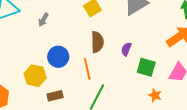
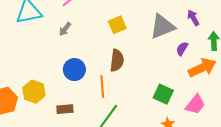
purple semicircle: (126, 49) -> (182, 49), moved
yellow hexagon: (35, 76) -> (34, 92), moved

